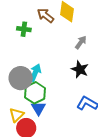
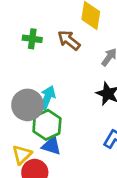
brown arrow: (45, 15) -> (69, 40), moved
blue triangle: (38, 108) -> (51, 146), turned -42

